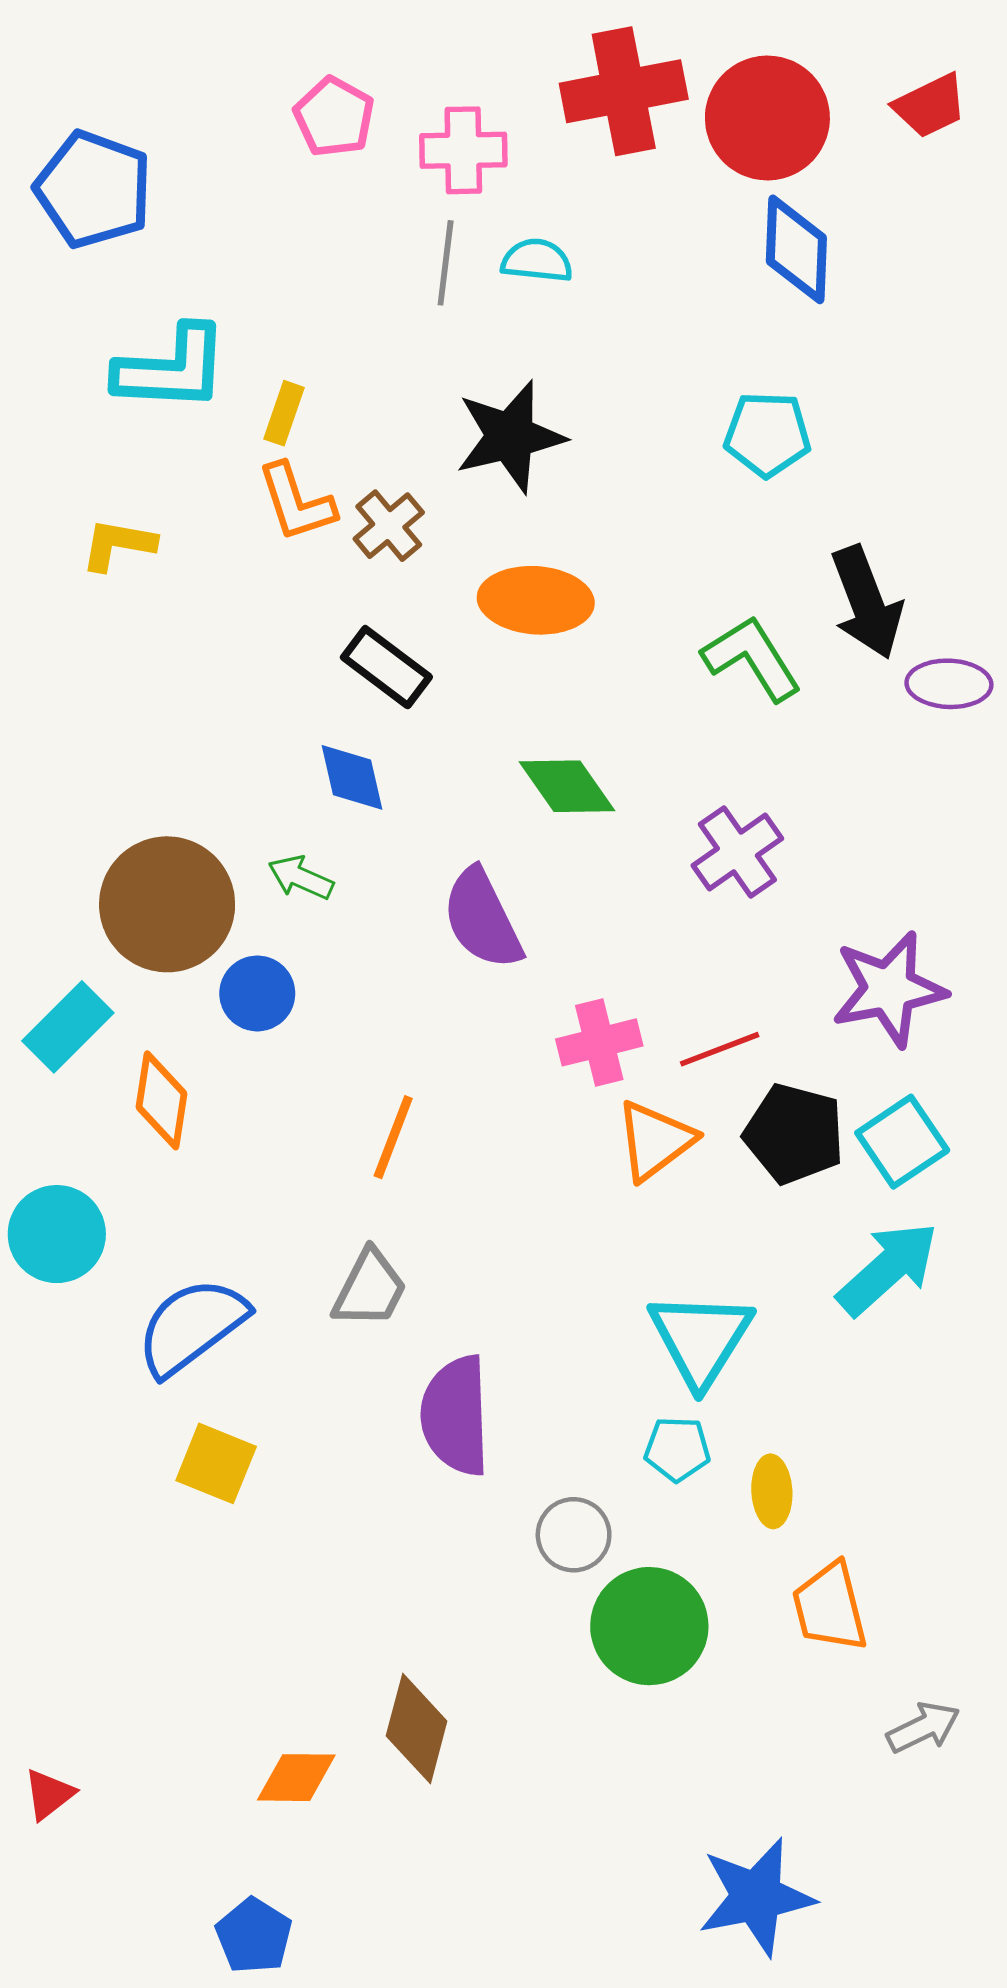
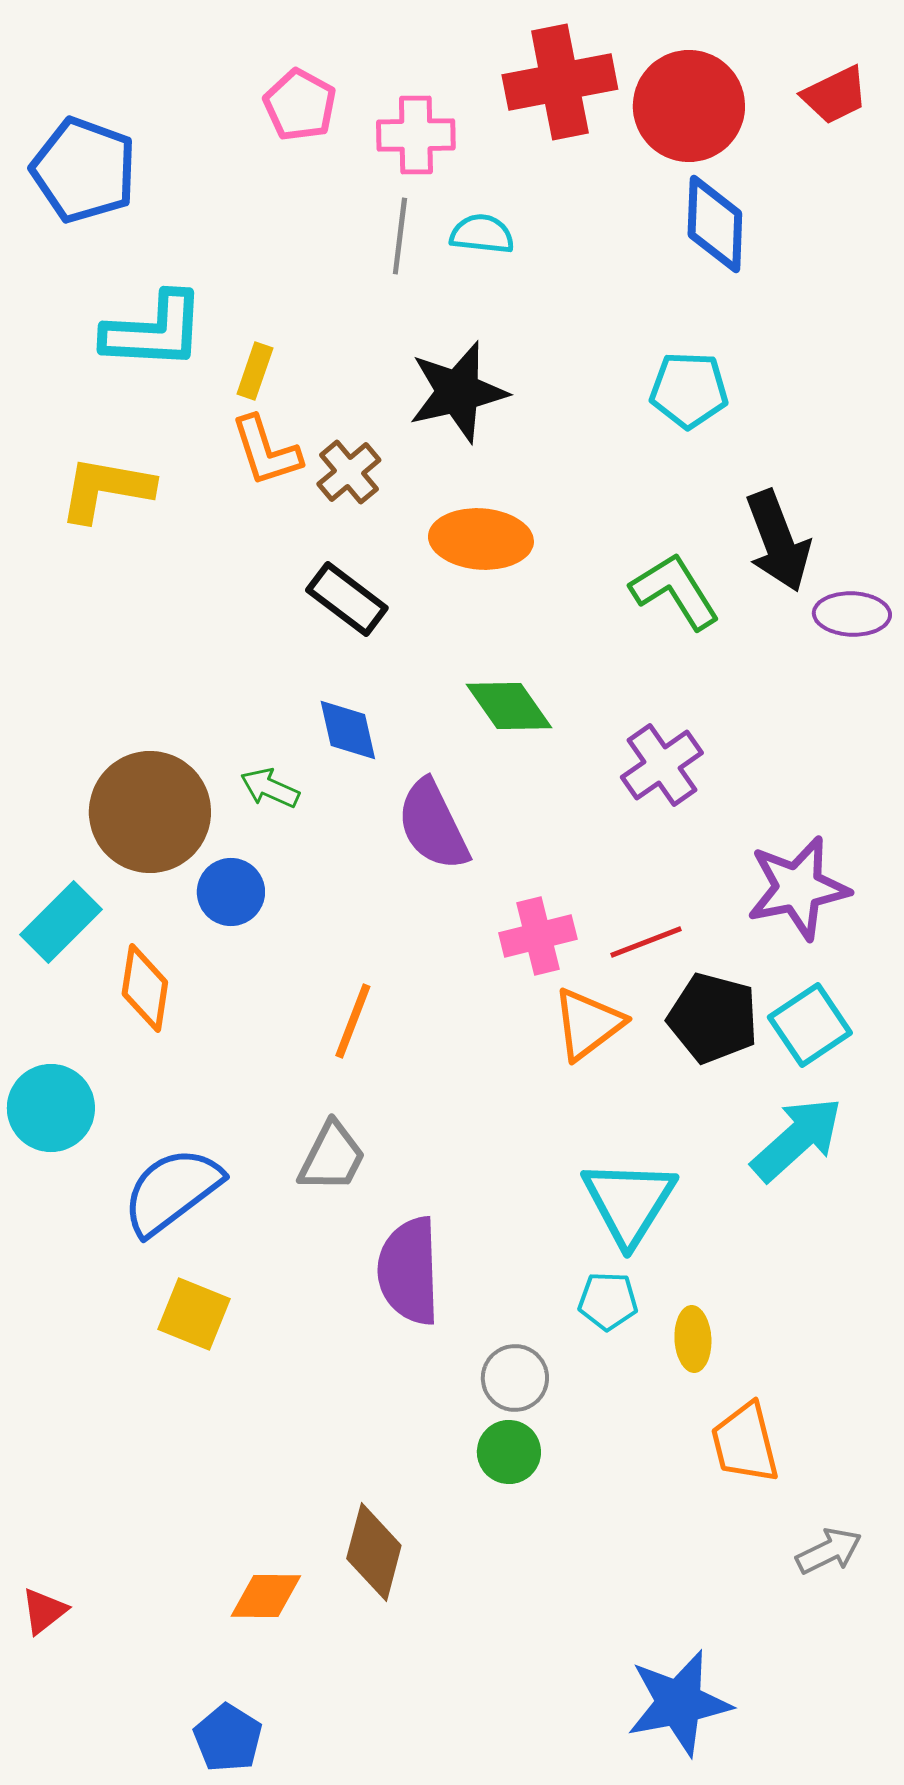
yellow L-shape: (118, 545) -> (106, 489), size x1.4
blue diamond: (352, 777) -> (348, 730), moved
green circle: (649, 1626) -> (509, 1452), moved, size x0.6

